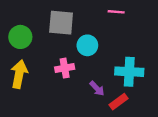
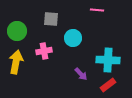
gray square: (61, 23) -> (51, 19), size x0.7
pink cross: (65, 68) -> (44, 51), moved
red rectangle: (119, 102) -> (108, 85), moved

